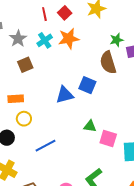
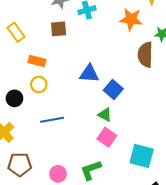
orange star: (69, 39) -> (131, 19), moved
blue square: (87, 85) -> (113, 90), moved
pink square: (108, 138) -> (107, 137), moved

